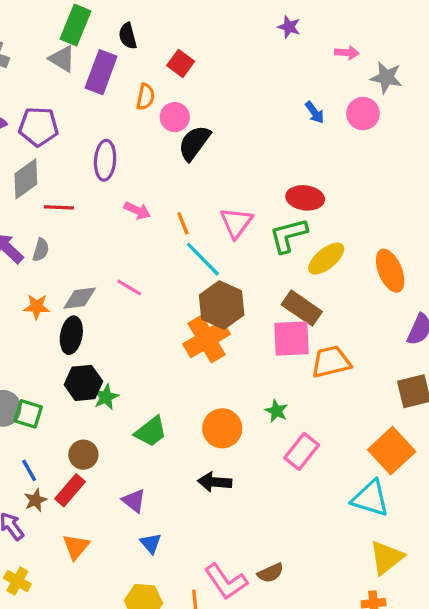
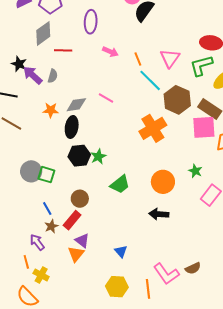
brown hexagon: (222, 305) -> (177, 100), moved
green star: (106, 397) -> (98, 156), moved
purple triangle: (134, 501) -> (82, 241), moved

